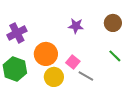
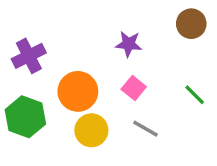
brown circle: (113, 23) -> (191, 24), moved
pink square: (73, 62) -> (134, 88), moved

